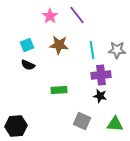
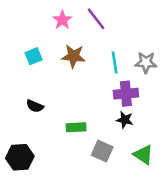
black semicircle: (28, 65) -> (35, 106), moved
green rectangle: (59, 90) -> (76, 127), moved
green triangle: (115, 124) -> (143, 155), turned 30

